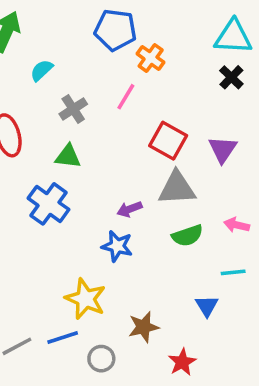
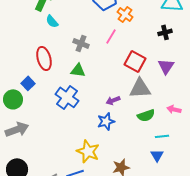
cyan semicircle: (42, 70) -> (52, 21), moved, turned -88
black cross: (231, 77) -> (165, 32), moved, turned 32
gray cross: (73, 109) -> (81, 43), turned -35
blue star: (117, 246) -> (106, 121), turned -30
cyan line: (233, 272) -> (162, 136), moved

